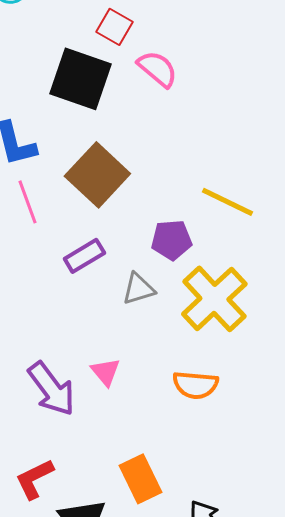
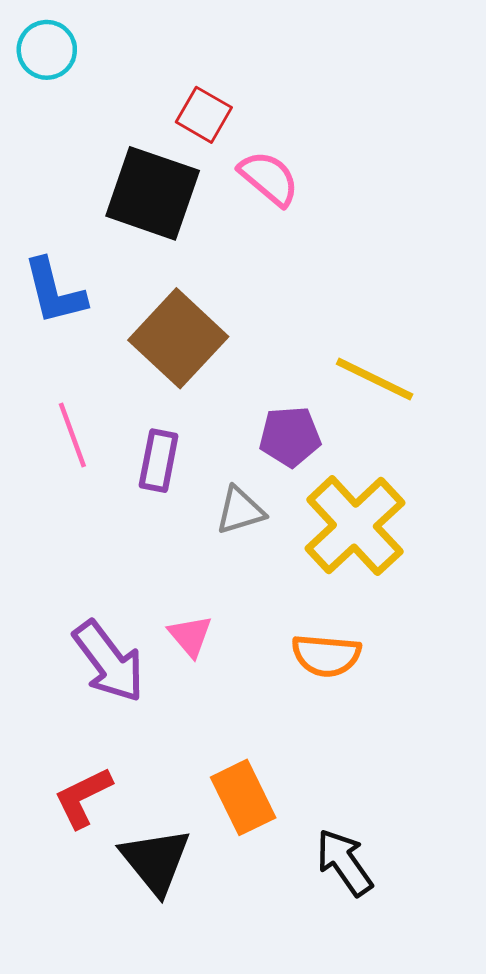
pink line: (27, 202) -> (72, 435), moved
purple rectangle: (84, 256) -> (159, 461), turned -48

